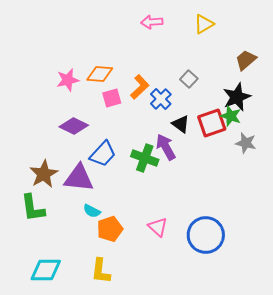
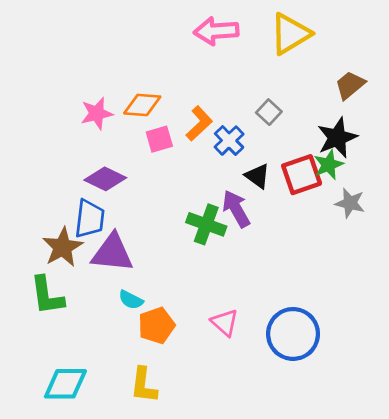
pink arrow: (152, 22) -> (216, 31), size x1.4
yellow triangle: (204, 24) -> (290, 34), size x1.5
green star: (231, 116) -> (329, 165), turned 30
blue trapezoid: (103, 154) -> (90, 219), moved, turned -36

